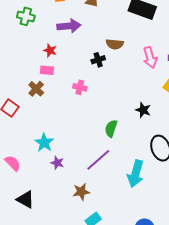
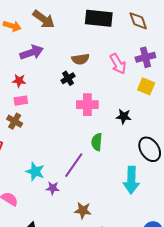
pink cross: (80, 87) -> (87, 105), moved, size x1.5
purple line: (98, 160) -> (74, 165), moved
brown star: (81, 192) -> (83, 210), turned 30

